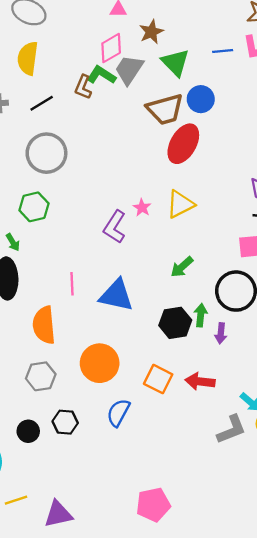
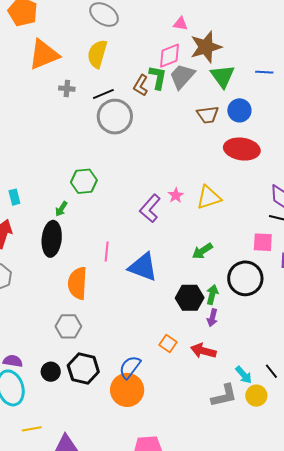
brown star: (151, 32) -> (206, 47), size x1.5
green L-shape: (101, 75) -> (158, 77), turned 60
brown trapezoid: (165, 109) -> (208, 115), size x0.7
red ellipse: (183, 144) -> (242, 149), moved, turned 60
gray circle: (46, 153) -> (115, 117), moved
green arrow: (13, 242) -> (61, 209), turned 56
purple arrow: (221, 333) -> (212, 318), moved
orange circle: (100, 363) -> (127, 390), moved
orange square: (158, 379) -> (168, 344), size x0.7
black hexagon: (65, 422) -> (83, 369), size x1.4

